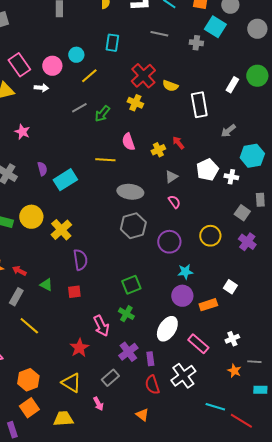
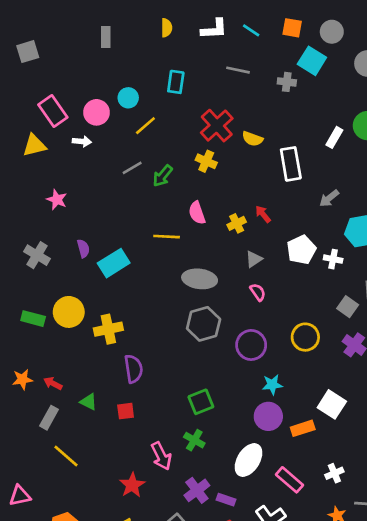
yellow cross: (61, 230) -> (108, 329), turned 30
white square: (230, 287) -> (332, 404), size x1.5
purple rectangle: (150, 359) -> (226, 500), turned -64

